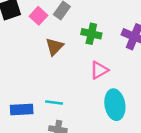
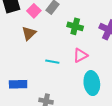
brown triangle: (54, 47) -> (29, 33), moved
cyan line: (54, 103) -> (52, 62), moved

